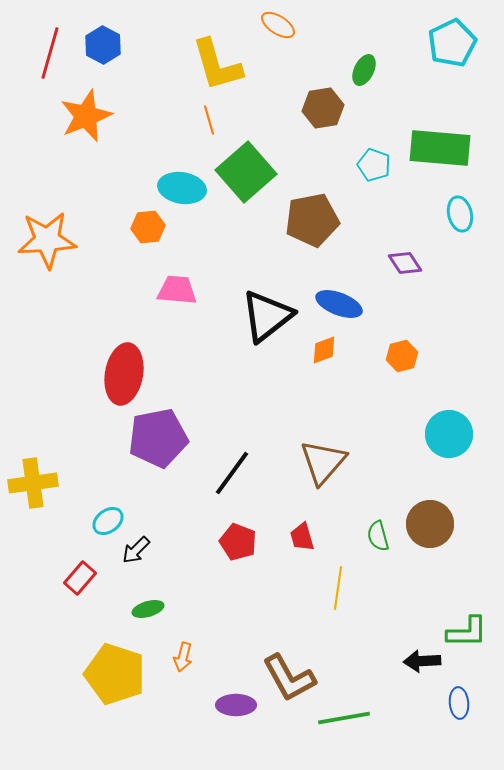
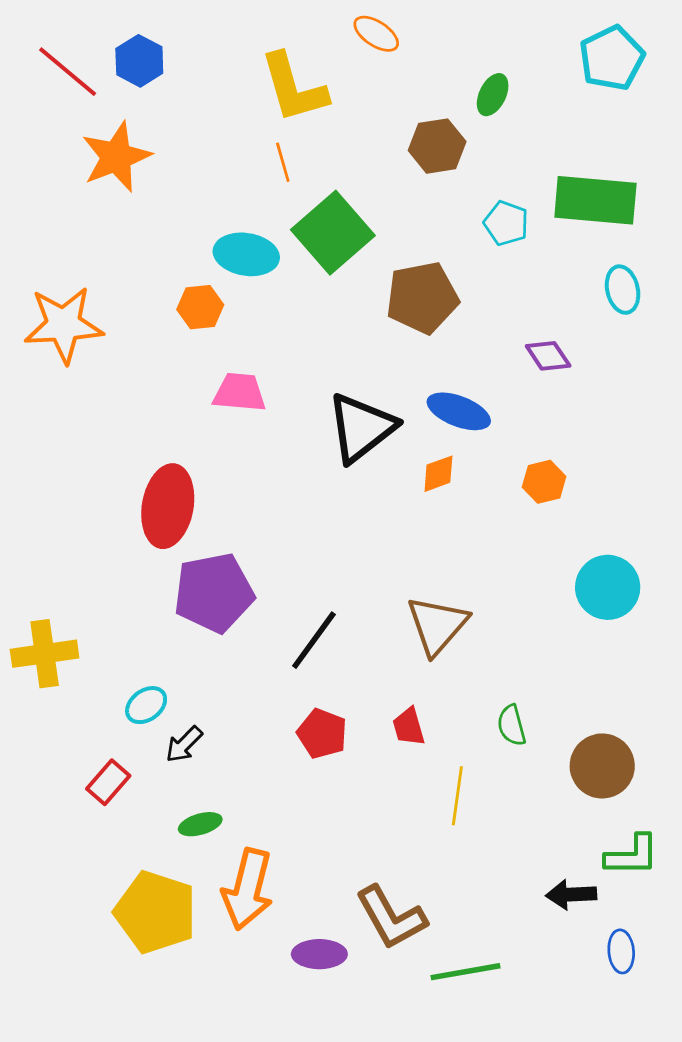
red line: (50, 53) -> (68, 72), turned -66
brown circle: (430, 524) -> (602, 766), moved
orange arrow: (183, 657) -> (248, 889), size x2.0

